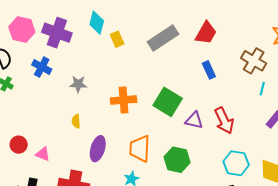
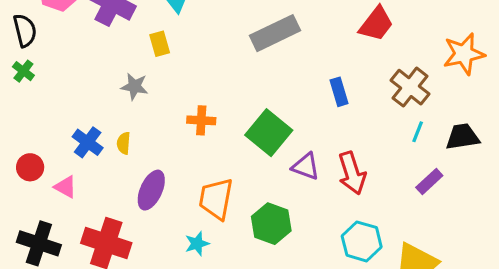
red trapezoid: (206, 33) -> (376, 24), moved
yellow rectangle: (117, 39) -> (160, 44), moved
blue cross: (42, 67) -> (88, 142), moved
orange cross: (124, 100) -> (201, 120), size x0.7

